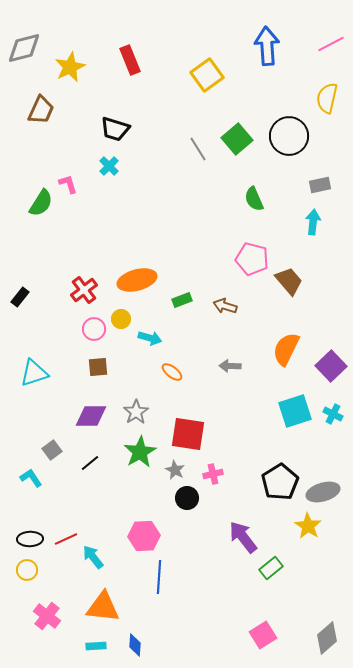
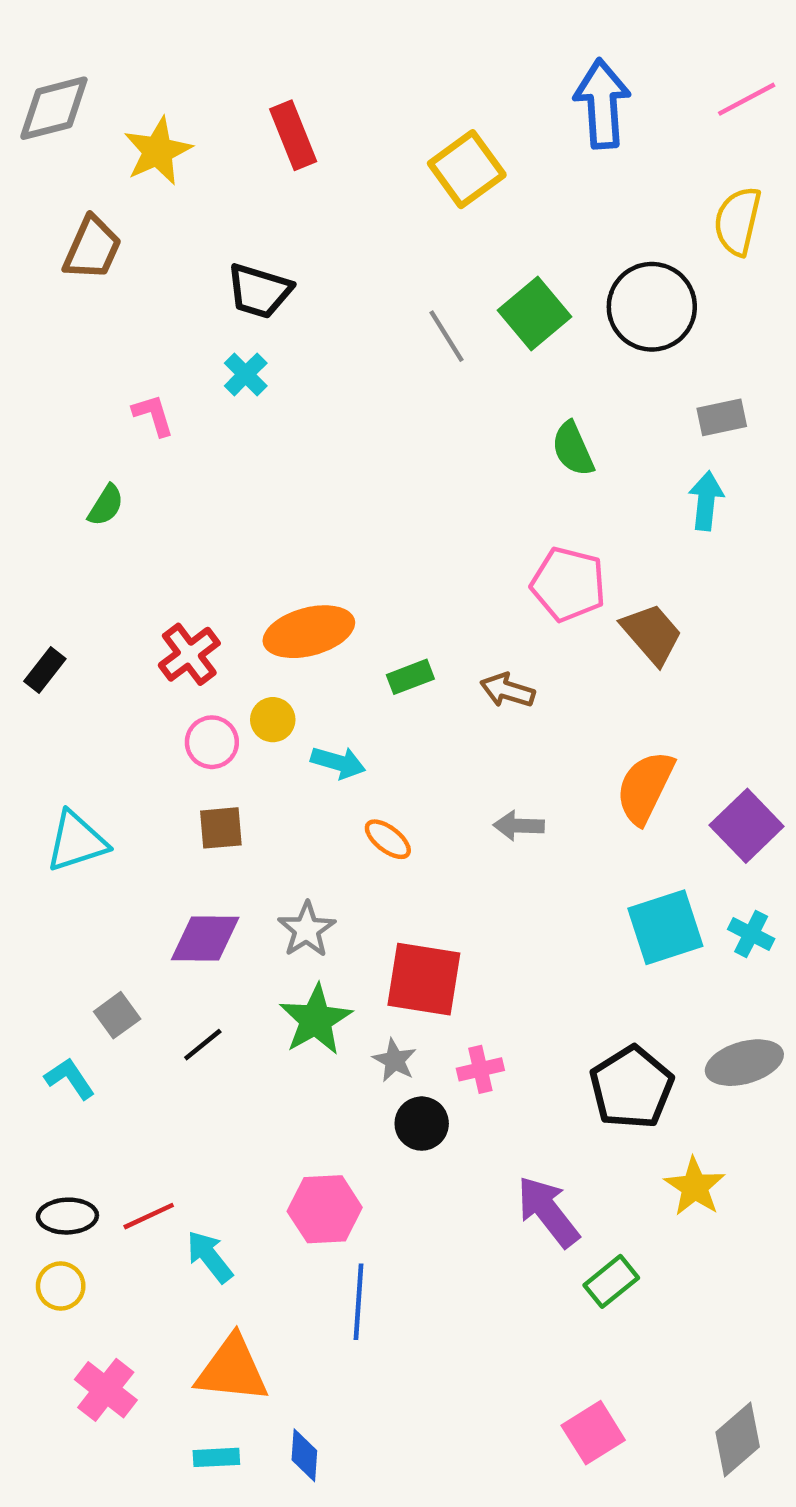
green semicircle: (41, 203) -> (106, 505), moved, size x0.7
gray ellipse: (323, 492) -> (744, 1063), moved

